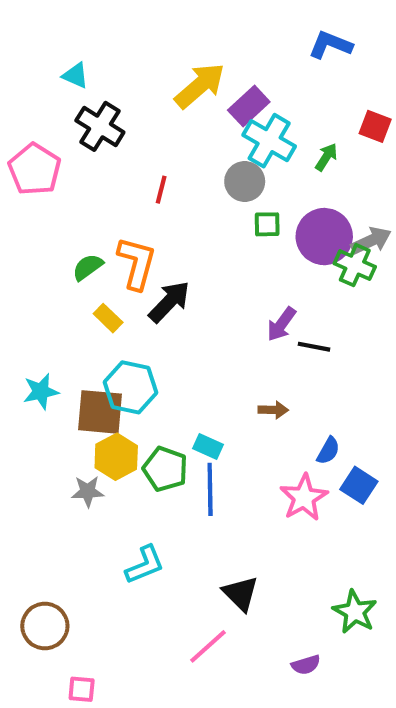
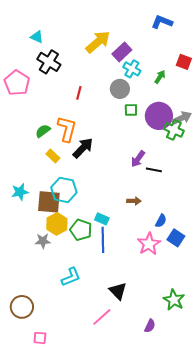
cyan cross: (269, 141) -> (132, 69), size x0.7
purple semicircle: (306, 665) -> (150, 326), turned -48

